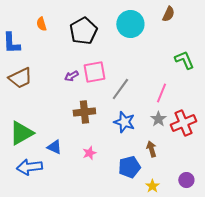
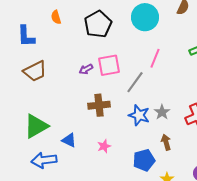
pink line: (161, 93) -> (155, 58), moved
gray star: (158, 119) -> (162, 112), moved

